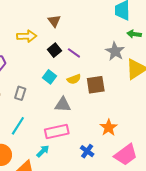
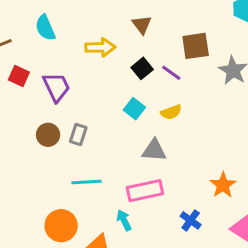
brown square: (96, 85) -> (196, 46), moved
gray rectangle: (20, 93) -> (78, 134), moved
cyan line: (18, 126) -> (87, 182), turned 54
cyan arrow: (43, 151) -> (124, 220), turned -72

